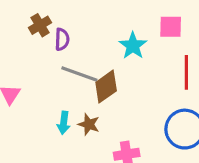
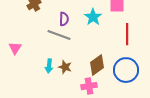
purple semicircle: (62, 39) -> (64, 19), moved
brown diamond: (106, 87) -> (97, 65), moved

